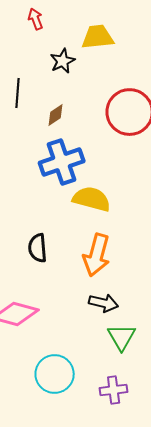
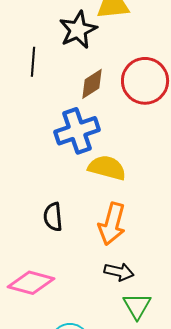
black star: (63, 61) -> (78, 30), size x1.5
brown diamond: (56, 115) -> (92, 84), moved, size x1.4

